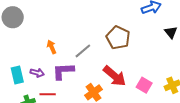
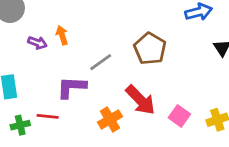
orange arrow: (52, 47) -> (62, 35), moved
purple arrow: (37, 73) -> (37, 43), moved

